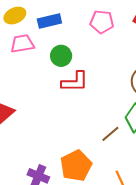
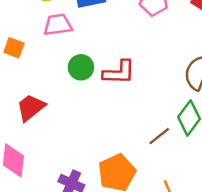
green circle: (61, 56) -> (81, 67), moved

